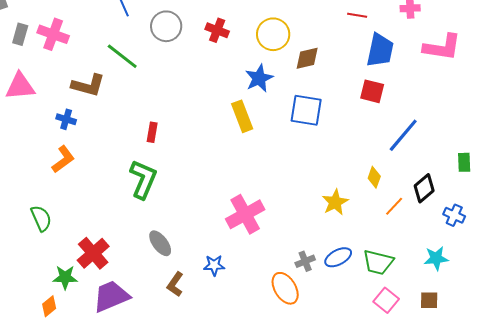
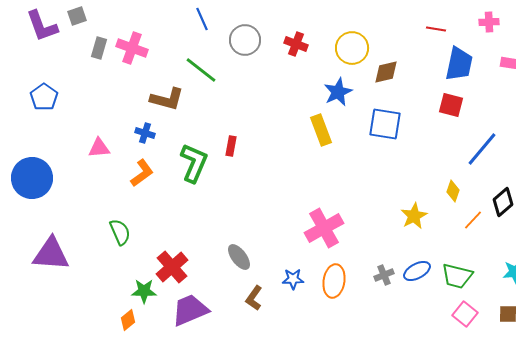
pink triangle: (20, 86) -> (99, 148), moved, size x0.7
green L-shape: (143, 179) -> (194, 163), moved
orange ellipse: (285, 288) -> (334, 281), moved, turned 40

